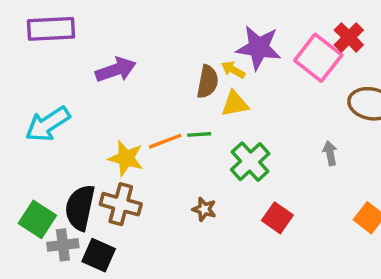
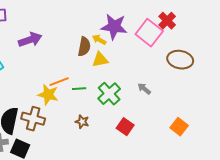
green line: (199, 134) -> (79, 89), moved
gray arrow: (330, 153) -> (144, 89), moved, turned -40
yellow star: (126, 158) -> (48, 95), moved

